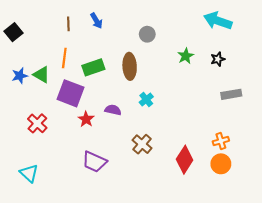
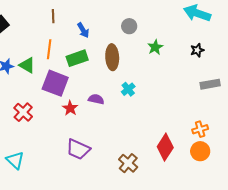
blue arrow: (96, 21) -> (83, 30), moved
green star: (186, 56) -> (155, 47), moved
brown cross: (142, 144) -> (128, 163), moved

